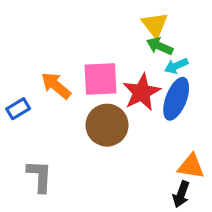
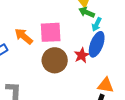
cyan arrow: (176, 66) -> (97, 24), turned -40
red star: (142, 92) -> (82, 55), moved, size x0.7

